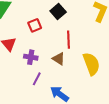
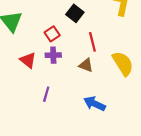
purple cross: (31, 57) -> (53, 55), moved
purple line: (37, 79) -> (46, 94), moved

